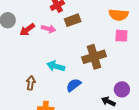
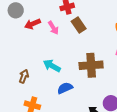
brown rectangle: (73, 20) -> (79, 25), turned 63
pink arrow: (48, 29) -> (53, 28), turned 32

